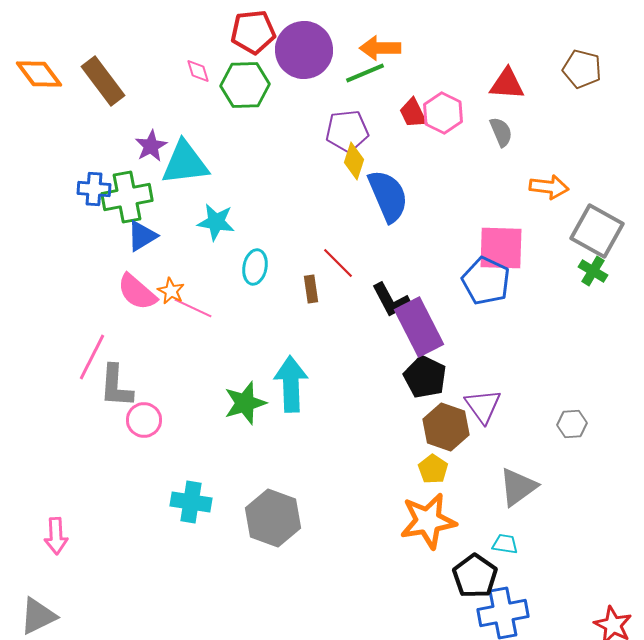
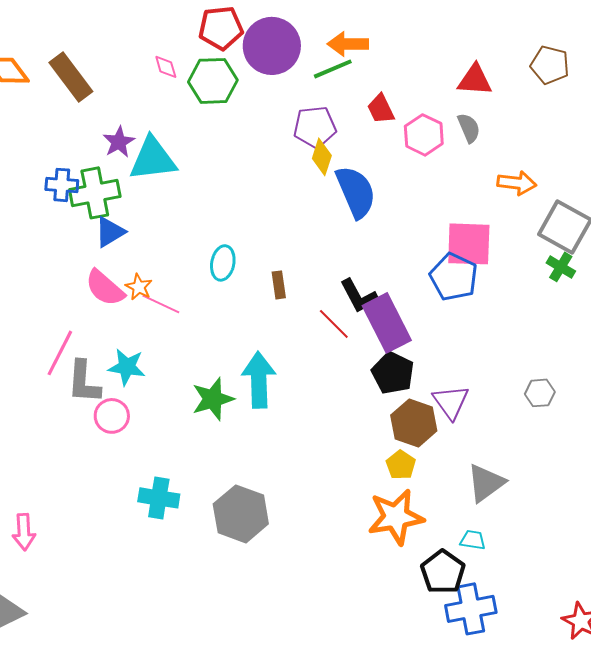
pink hexagon: (443, 113) -> (424, 135), moved
cyan star: (216, 222) -> (127, 367), moved
red line: (338, 263) -> (334, 324), moved
gray hexagon: (572, 424) -> (540, 393), moved

